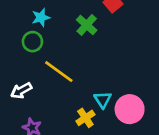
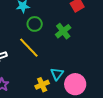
green cross: (87, 25) -> (63, 31), moved
green circle: (32, 42) -> (35, 24), moved

